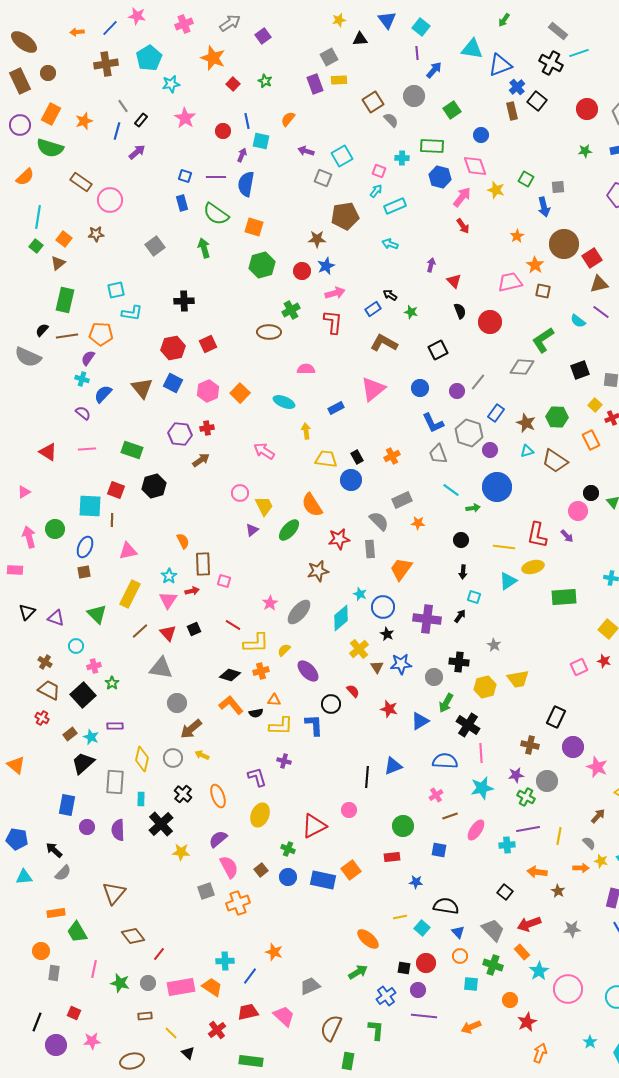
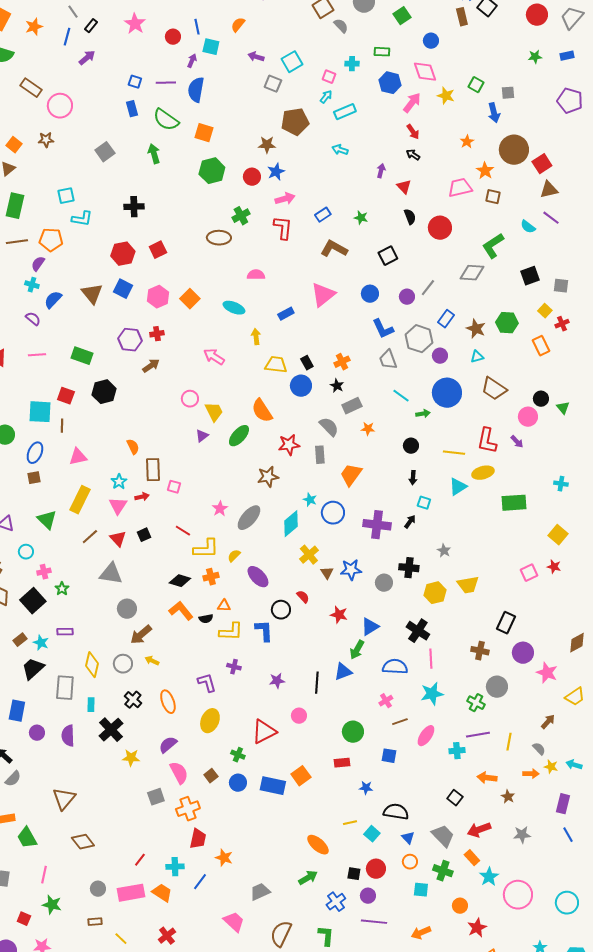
green rectangle: (432, 146) -> (382, 52), size x0.7
black arrow: (390, 295) -> (413, 155), moved
brown trapezoid: (555, 461) -> (494, 389), moved
black star: (387, 634) -> (337, 386), moved
green arrow: (446, 703) -> (357, 650), moved
purple star: (516, 775) -> (277, 681), moved
red line: (159, 954) -> (140, 860), moved
green star: (120, 983) -> (52, 905), moved
red trapezoid: (248, 1012) -> (198, 839), moved, turned 115

